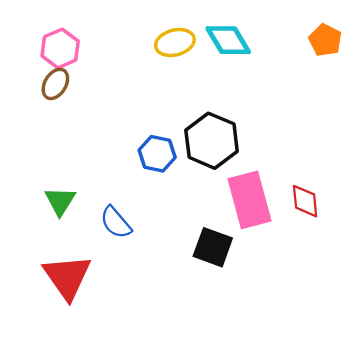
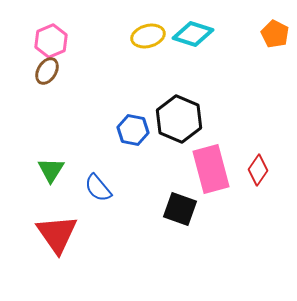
cyan diamond: (228, 40) -> (193, 34), turned -42
red diamond: (305, 201) -> (258, 170), turned 40

